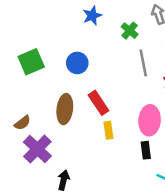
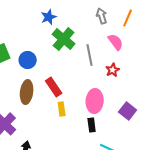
green cross: (130, 31) -> (64, 39), moved, size x1.6
blue circle: (77, 63) -> (28, 60), moved

